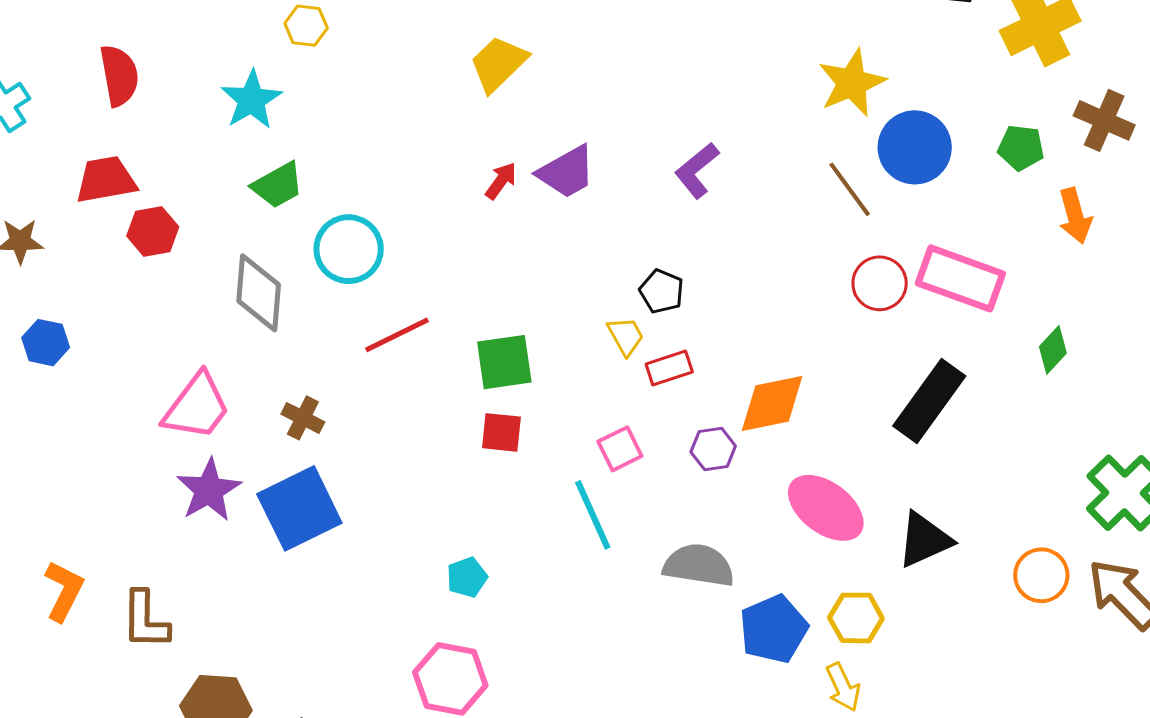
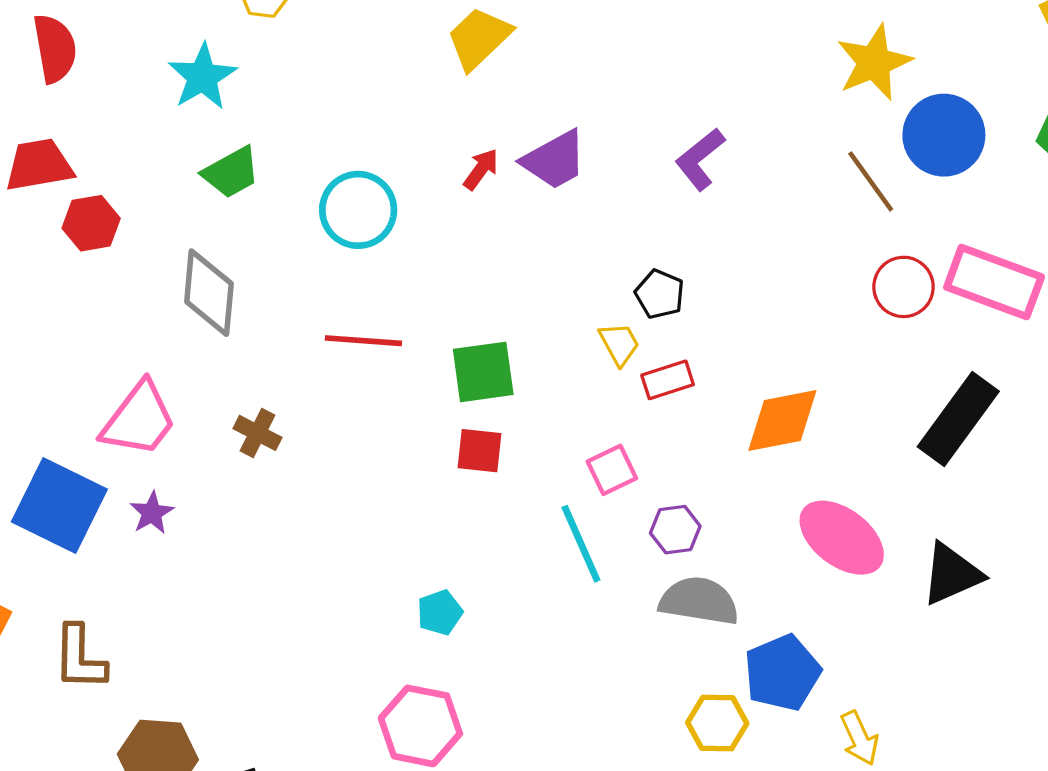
cyan circle: (349, 249) -> (358, 210), moved
red line: (397, 335) -> (363, 341), turned 30
purple hexagon: (713, 449) -> (675, 530), moved
purple star: (209, 490) -> (152, 513), size x0.6
blue square: (299, 508) -> (59, 506), moved, turned -38
yellow hexagon: (856, 618) -> (717, 723), moved

